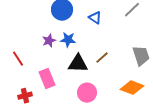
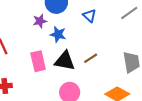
purple star: (49, 41) -> (40, 21), moved
pink rectangle: (47, 79) -> (38, 61), moved

